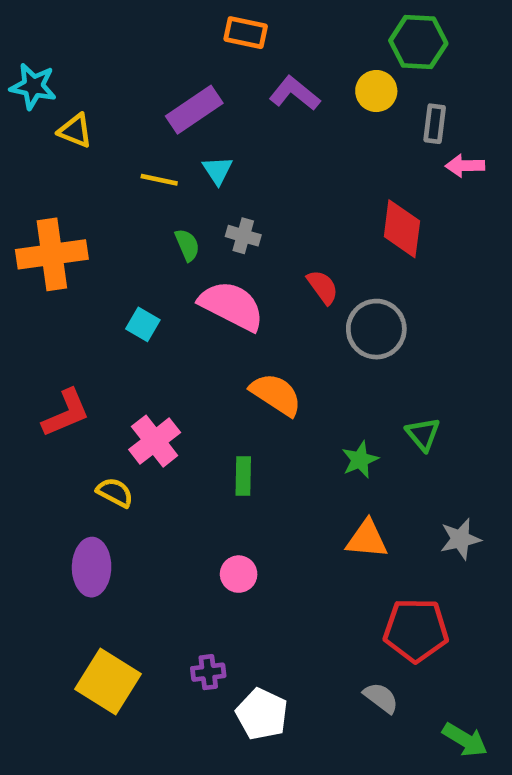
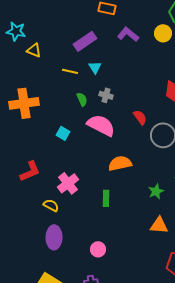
orange semicircle: (276, 394) -> (120, 163), turned -45
purple ellipse: (92, 567) -> (54, 237), moved
pink circle: (239, 574) -> (98, 249), moved

